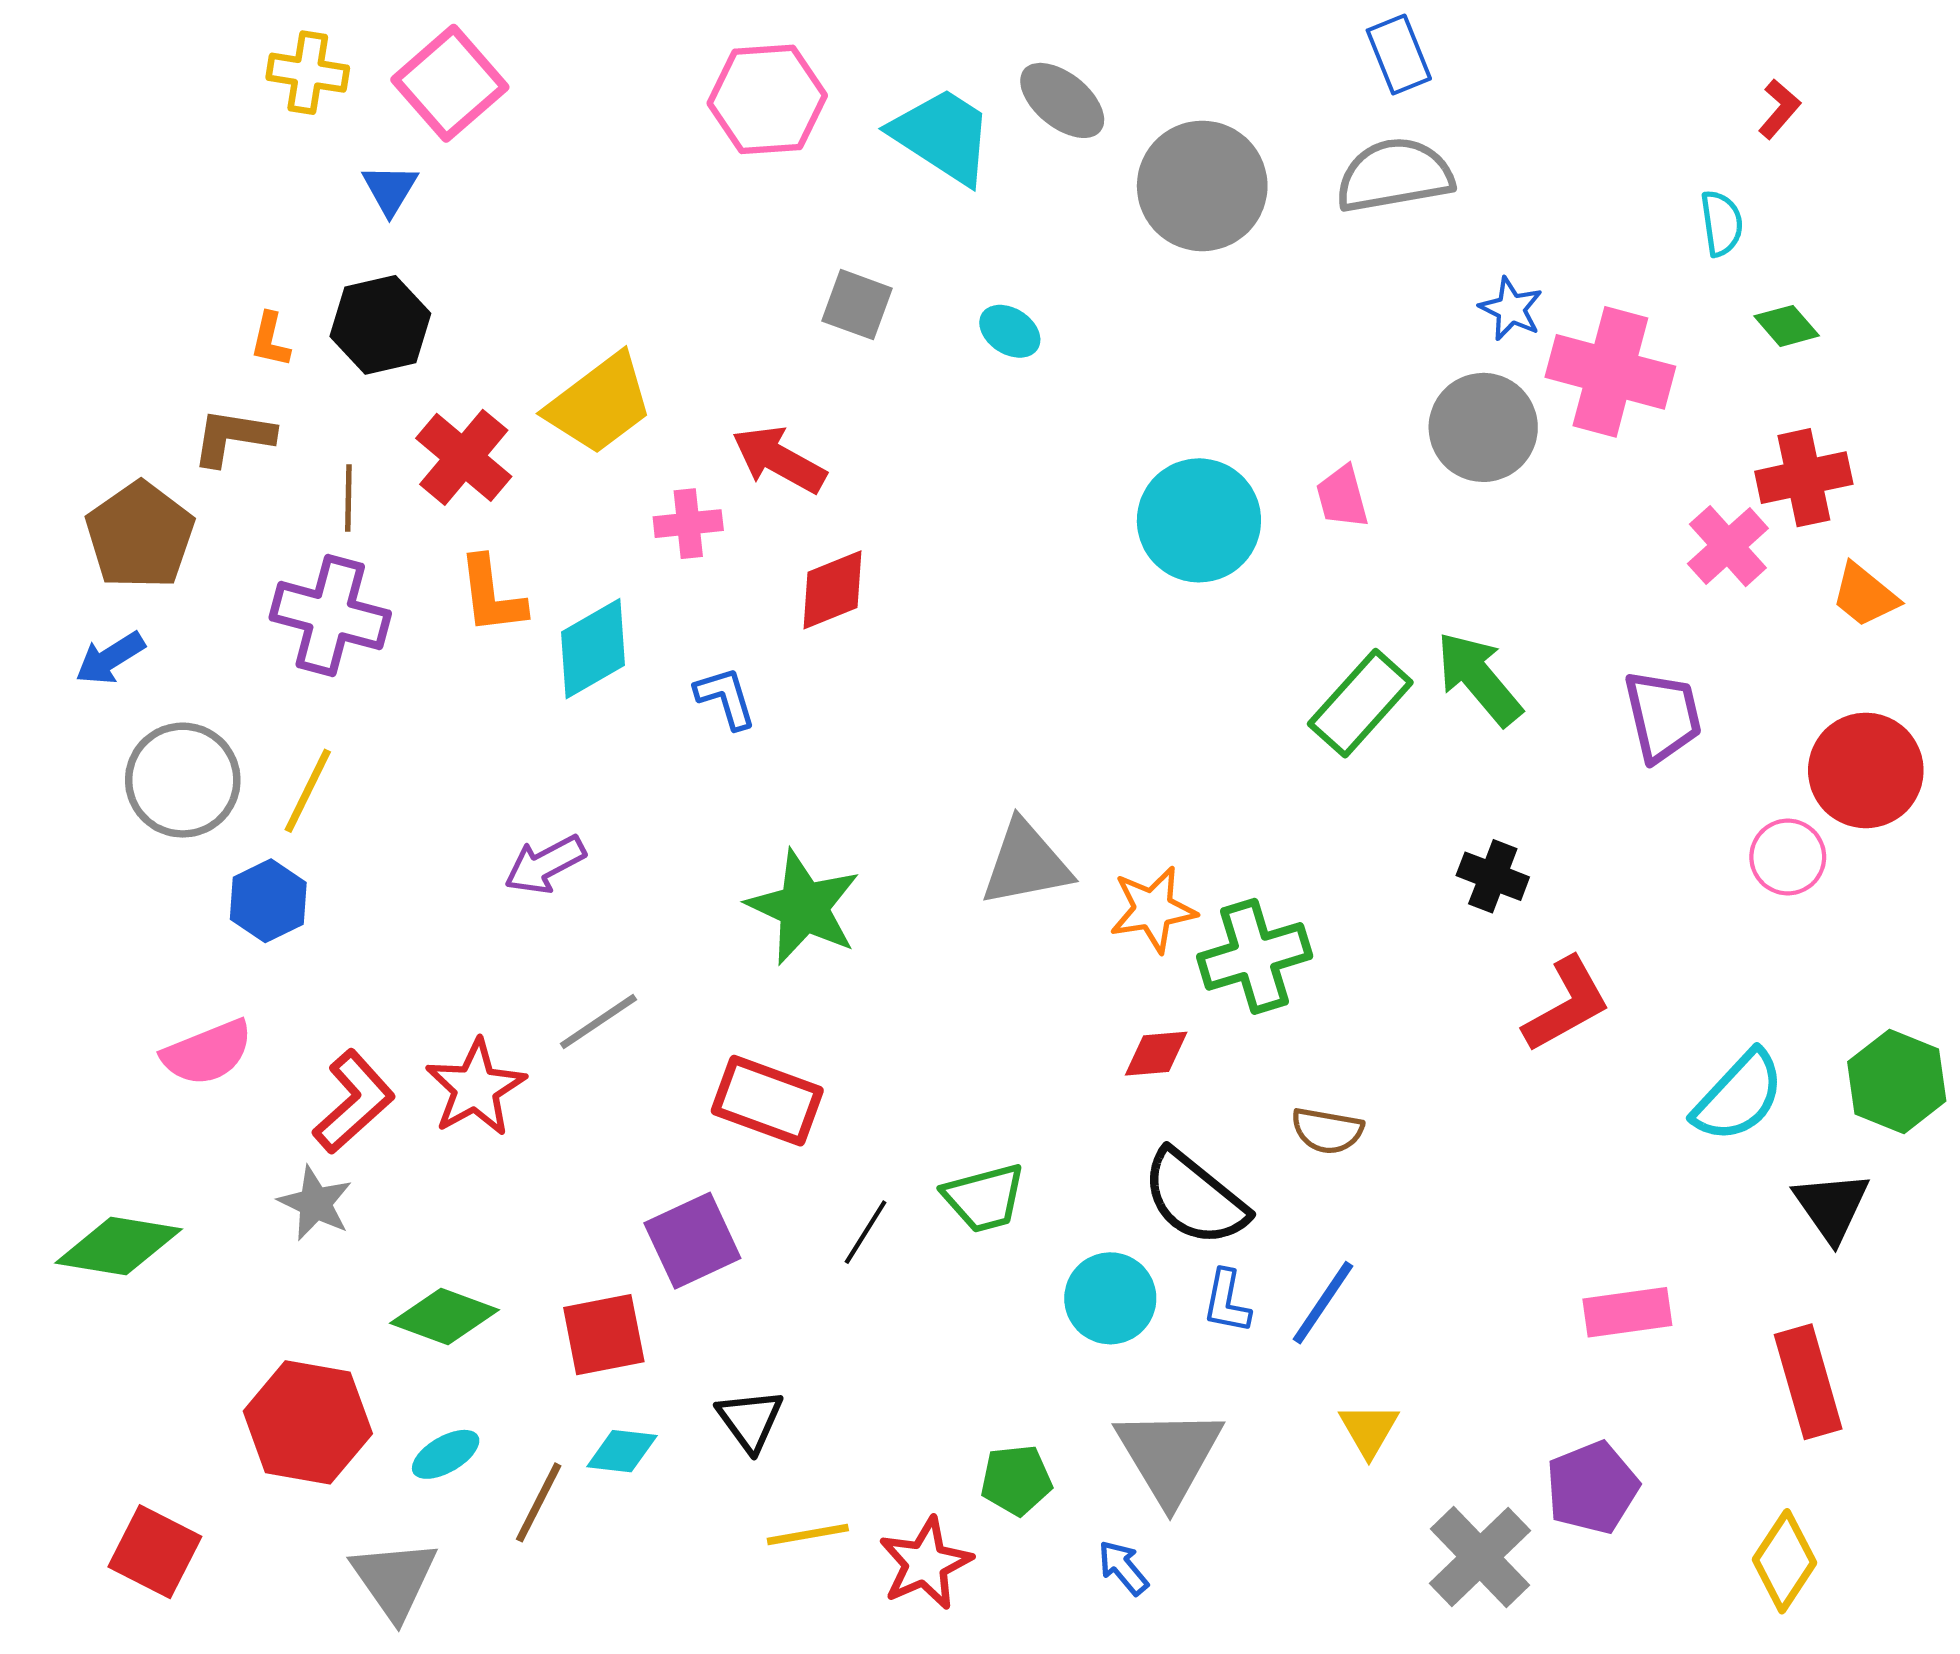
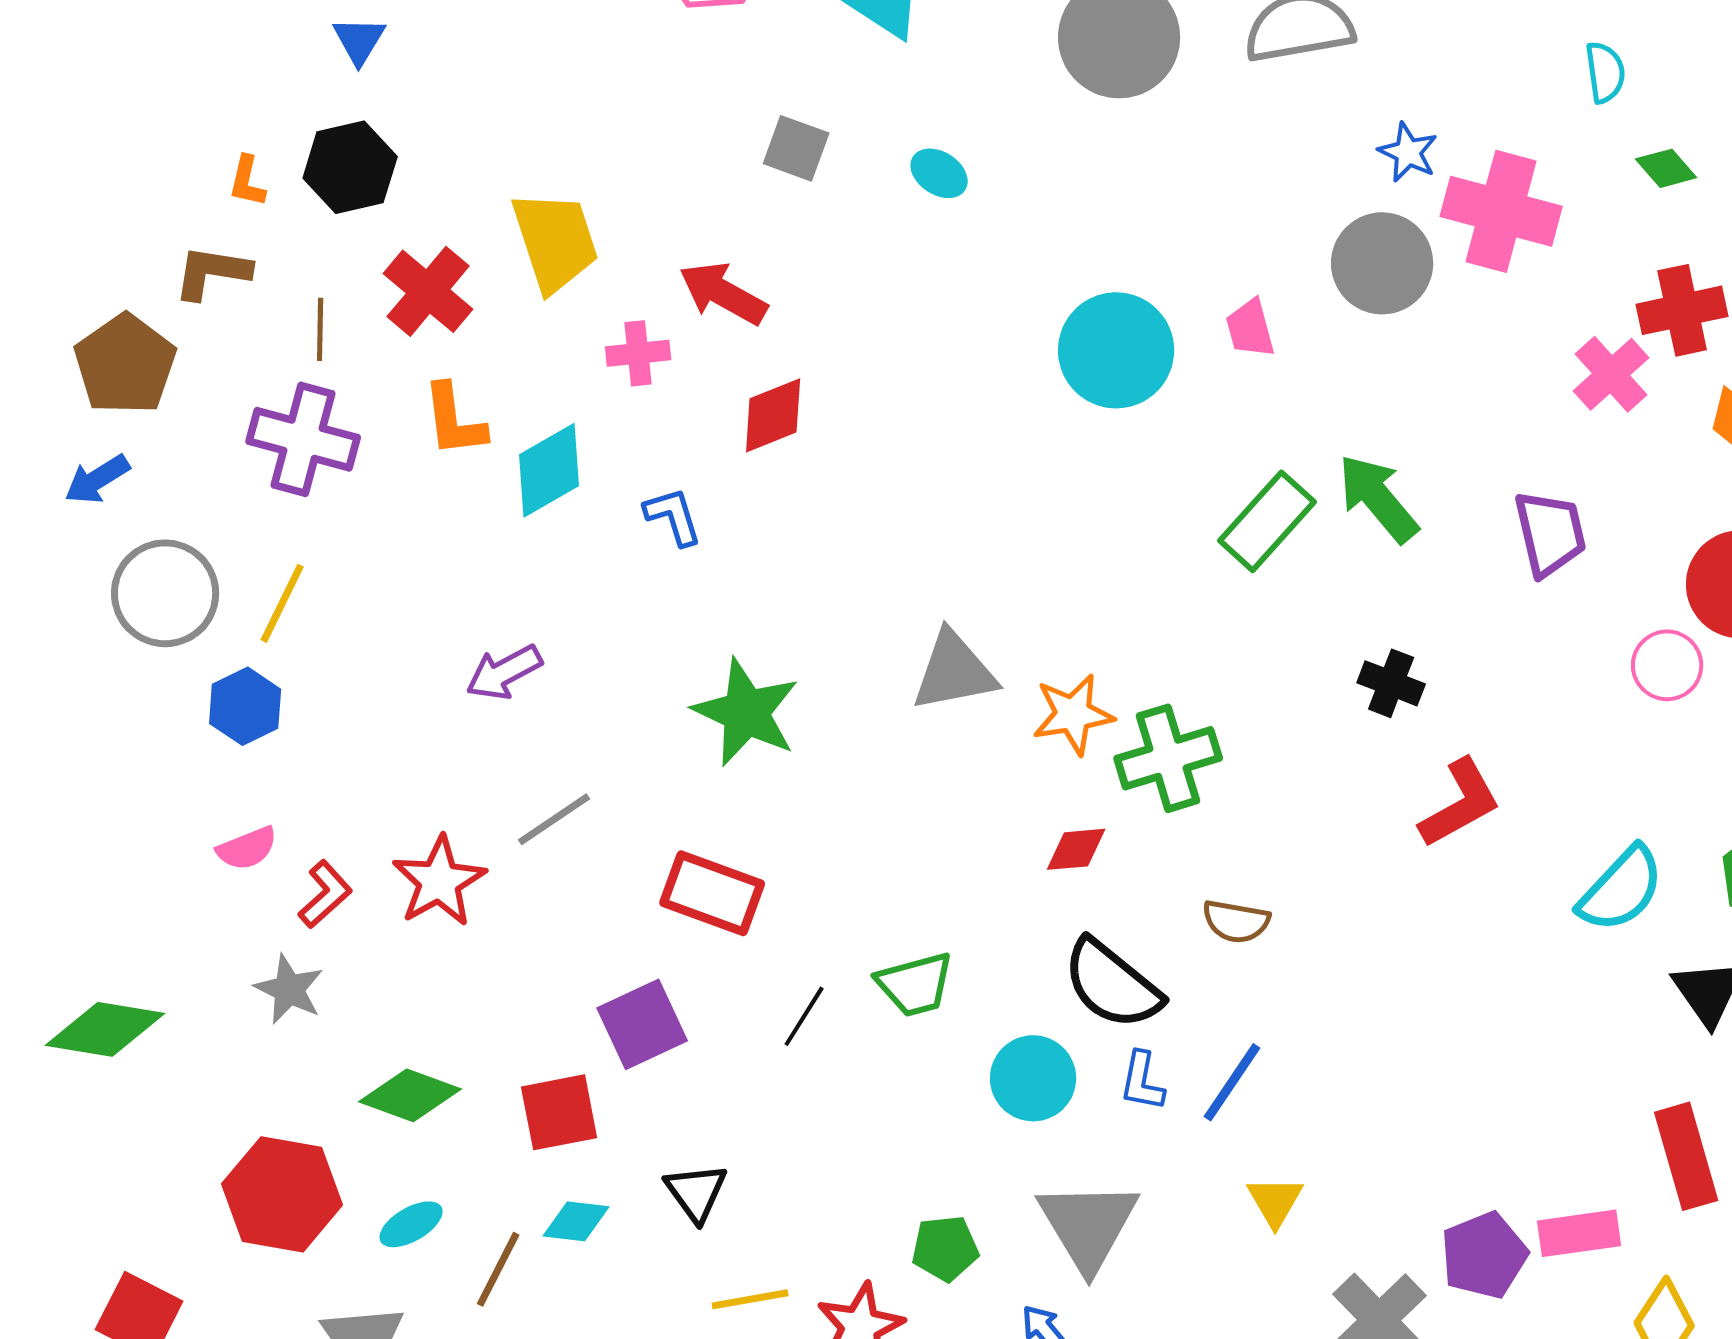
yellow trapezoid: (599, 404) -> (555, 241), turned -71
pink semicircle: (207, 1053) -> (247, 848), moved, size x0.7
red L-shape: (354, 1102) -> (325, 894), size x0.7
pink rectangle: (1627, 1312) -> (1579, 1233), moved

